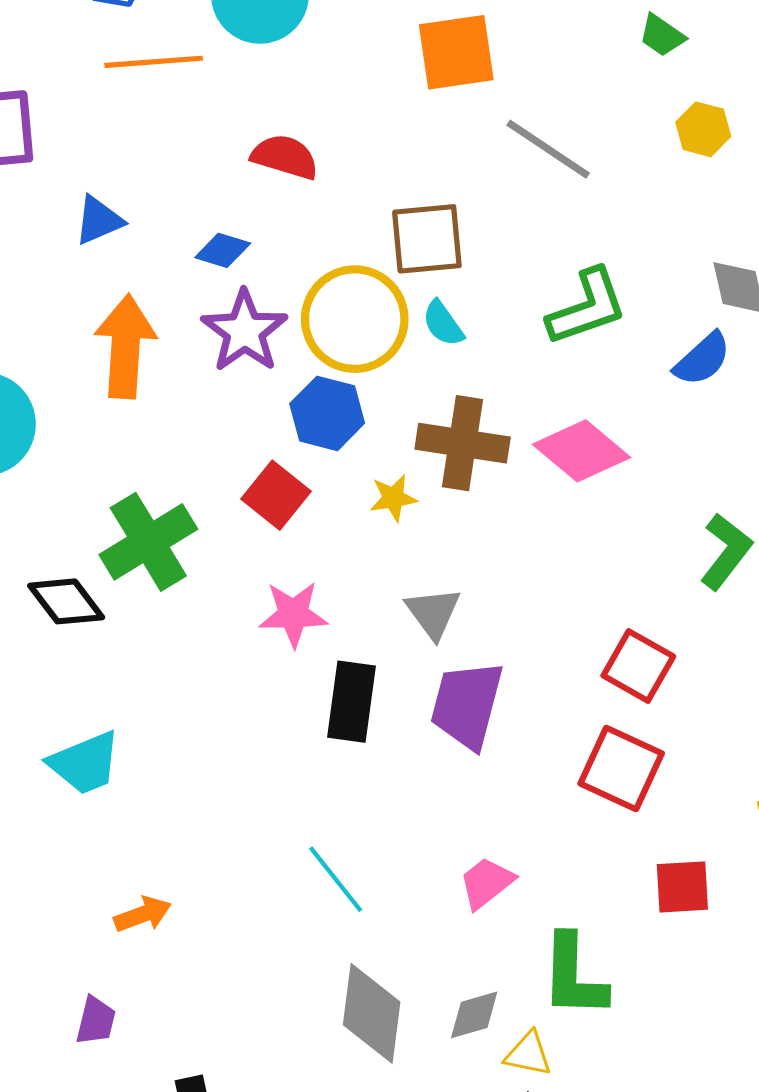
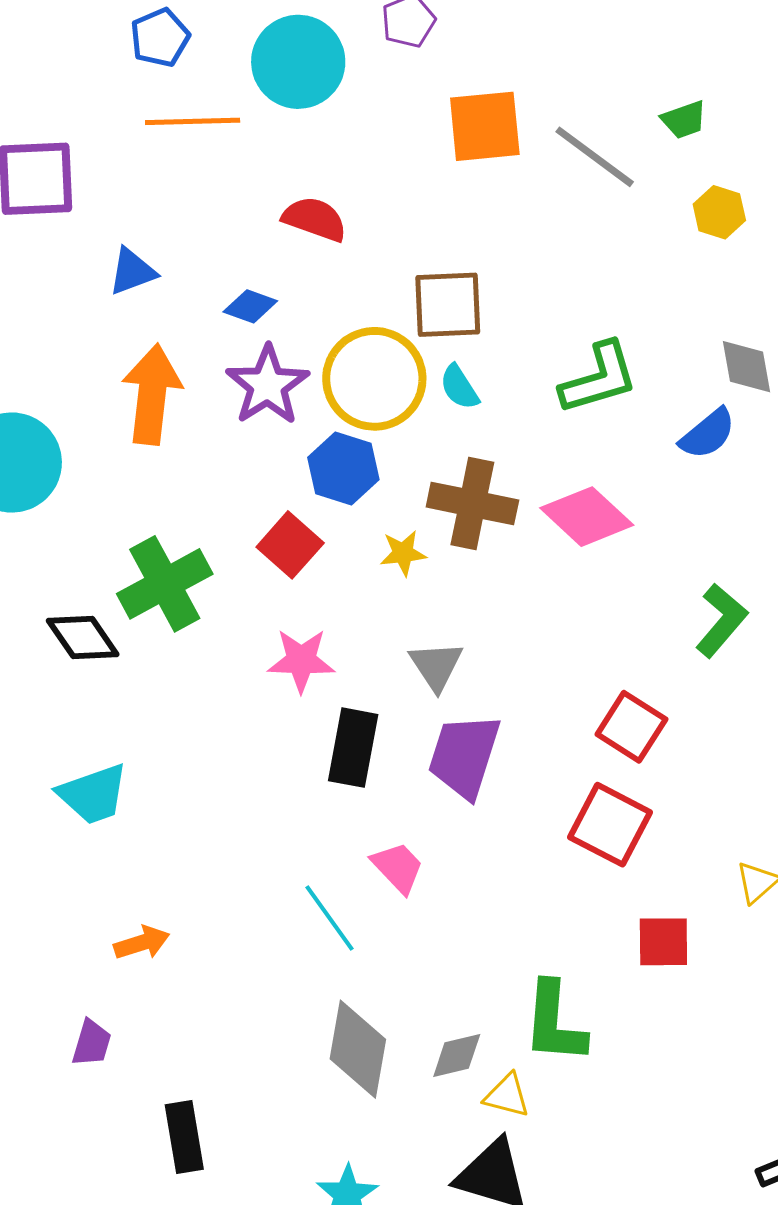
green trapezoid: (662, 35) -> (684, 120), turned -57
gray line: (548, 149) -> (595, 157), moved
pink trapezoid: (486, 883) -> (398, 867), moved, turned 82

